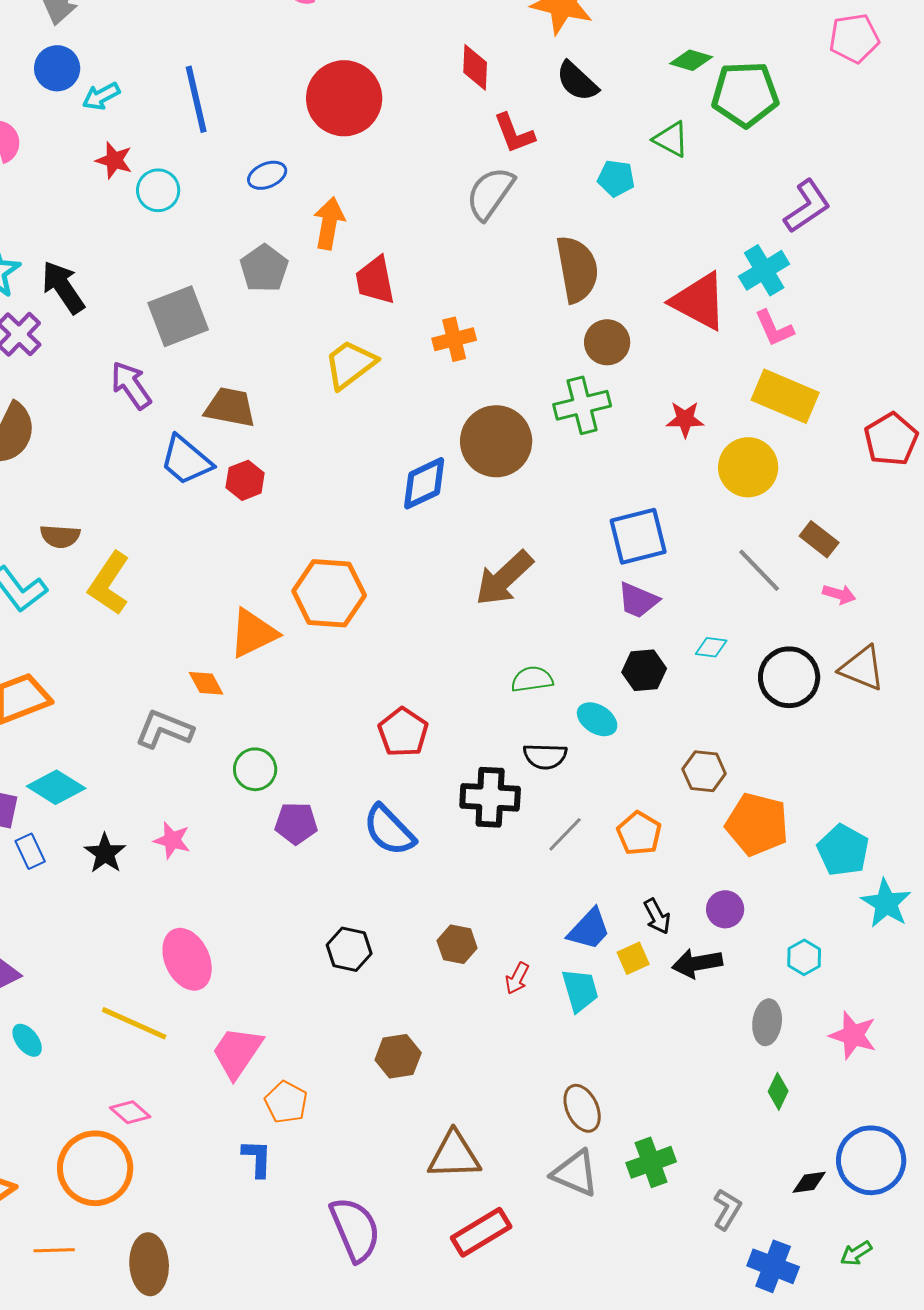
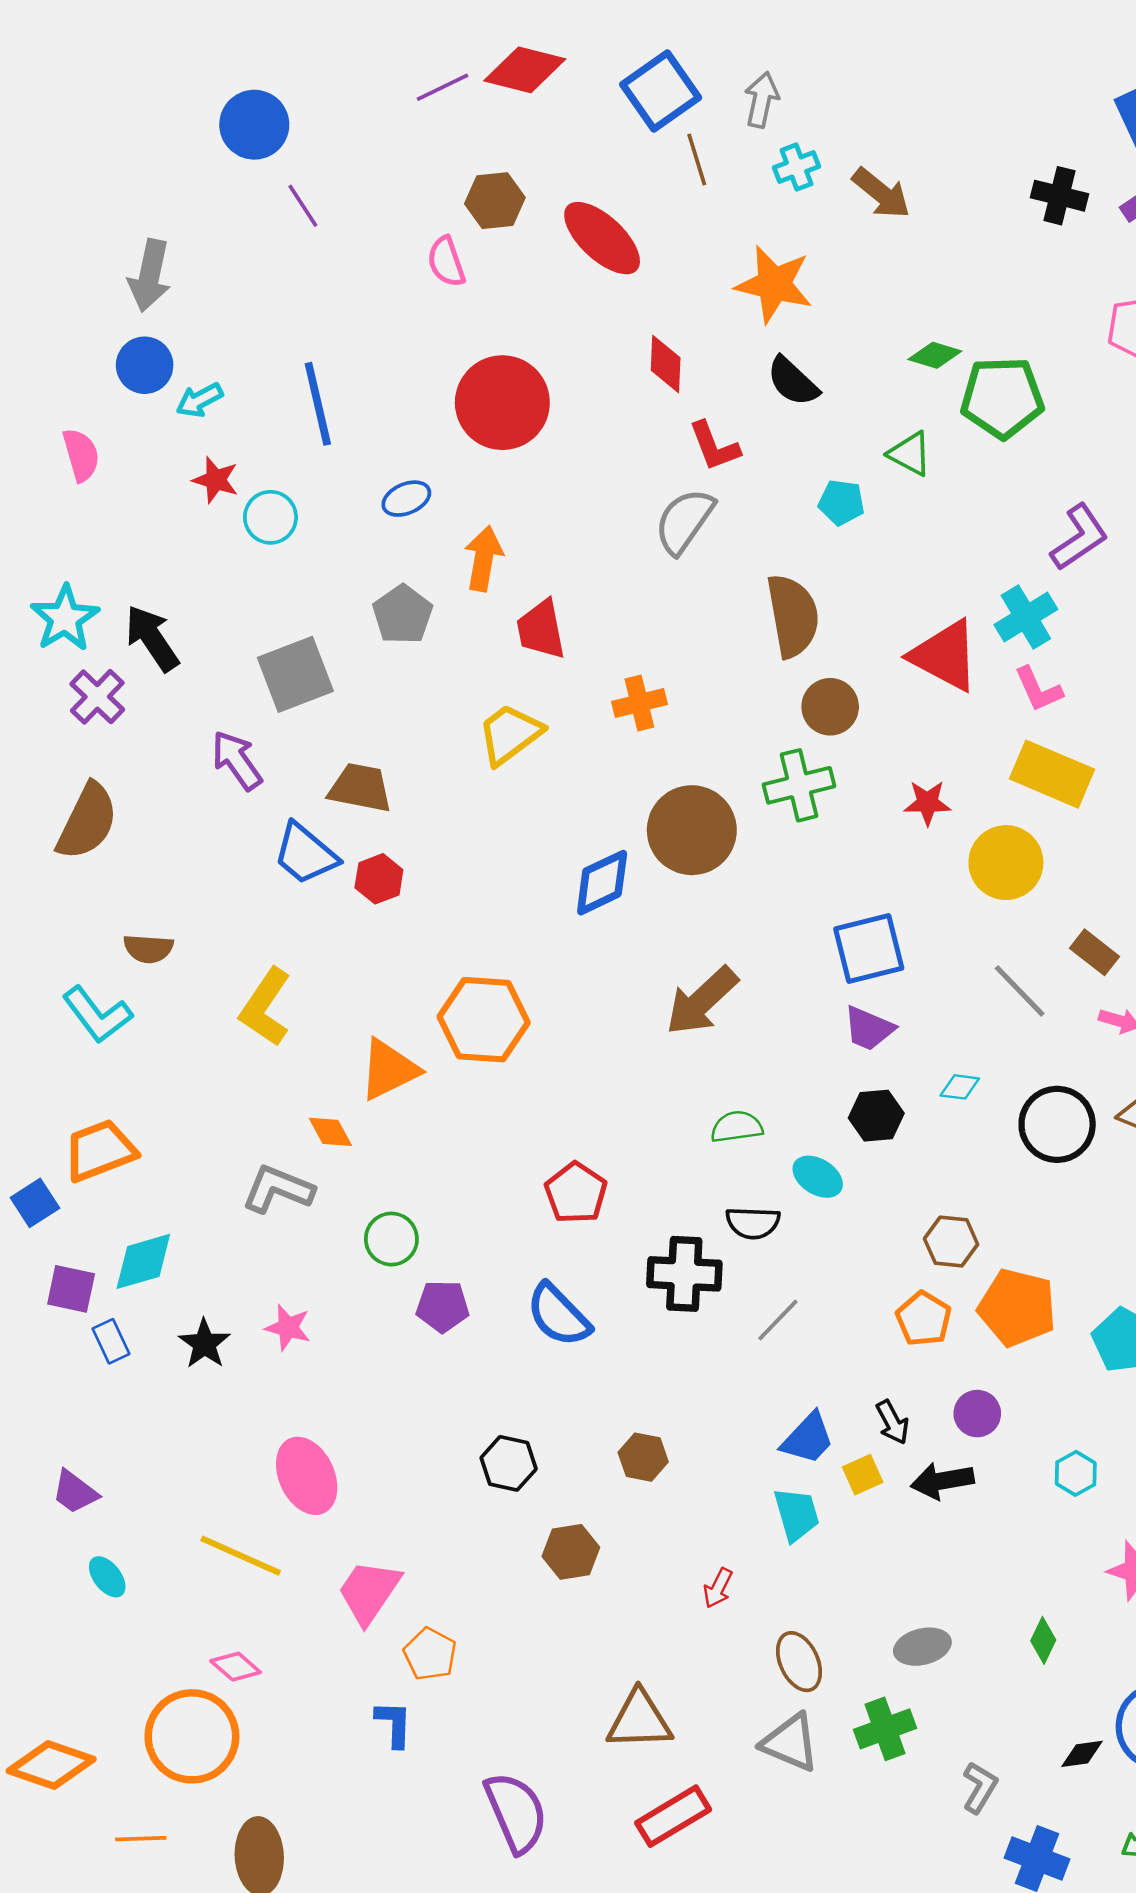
yellow L-shape: (109, 583) -> (265, 1007), moved
cyan diamond: (56, 787) -> (143, 1261), turned -48
orange pentagon: (639, 833) -> (924, 1319), moved
red arrow: (517, 978) -> (718, 1588), moved
gray ellipse: (767, 1022) -> (922, 1647), moved, turned 69
brown hexagon: (398, 1056) -> (571, 1552), moved

